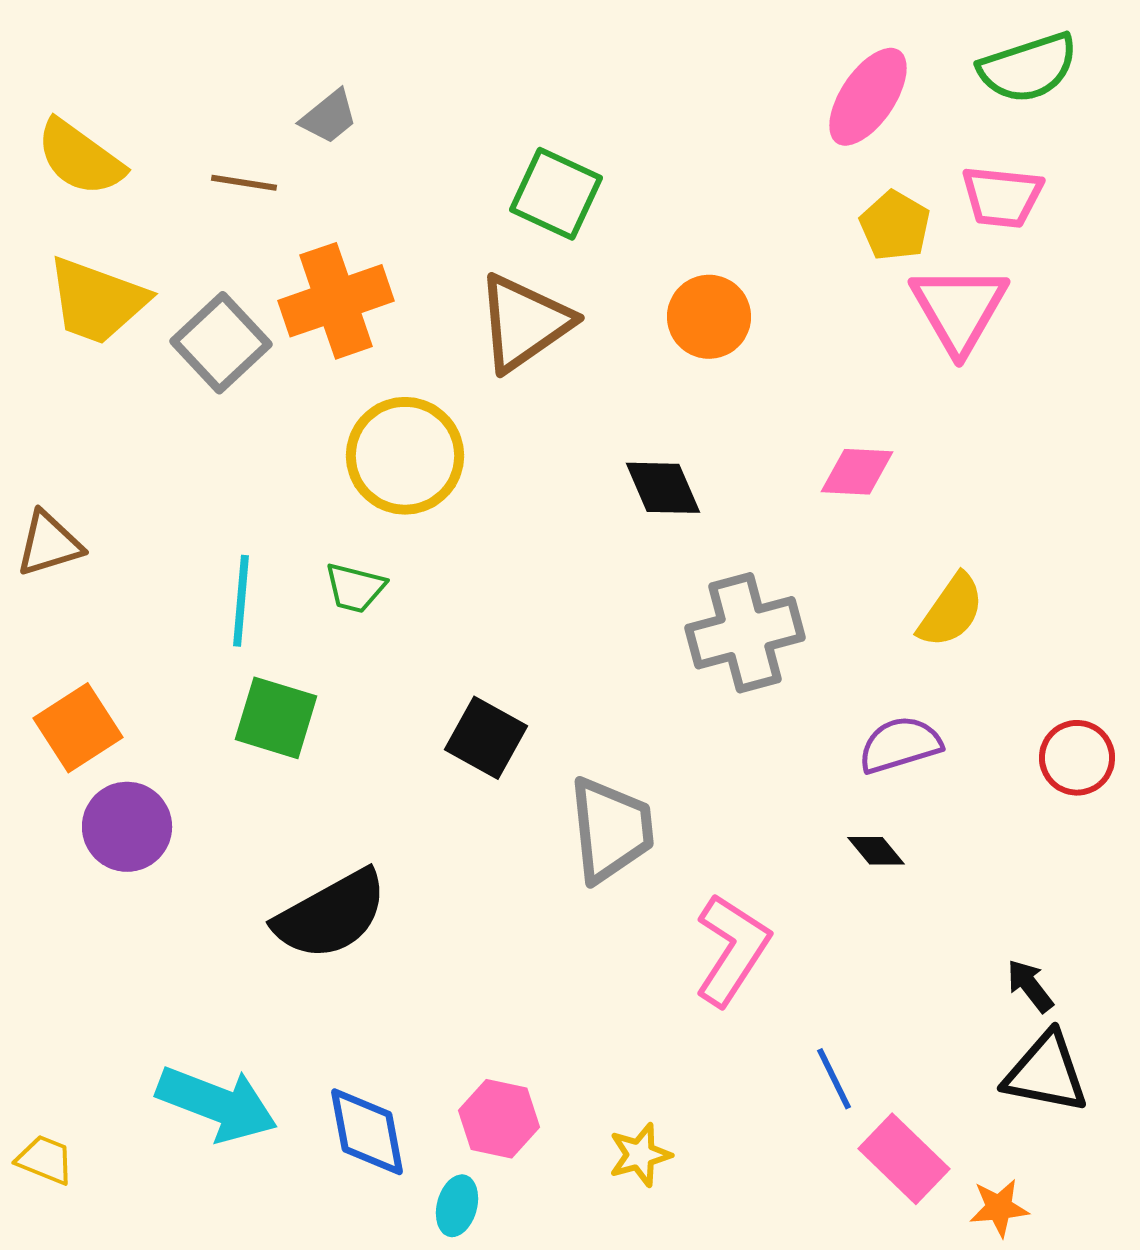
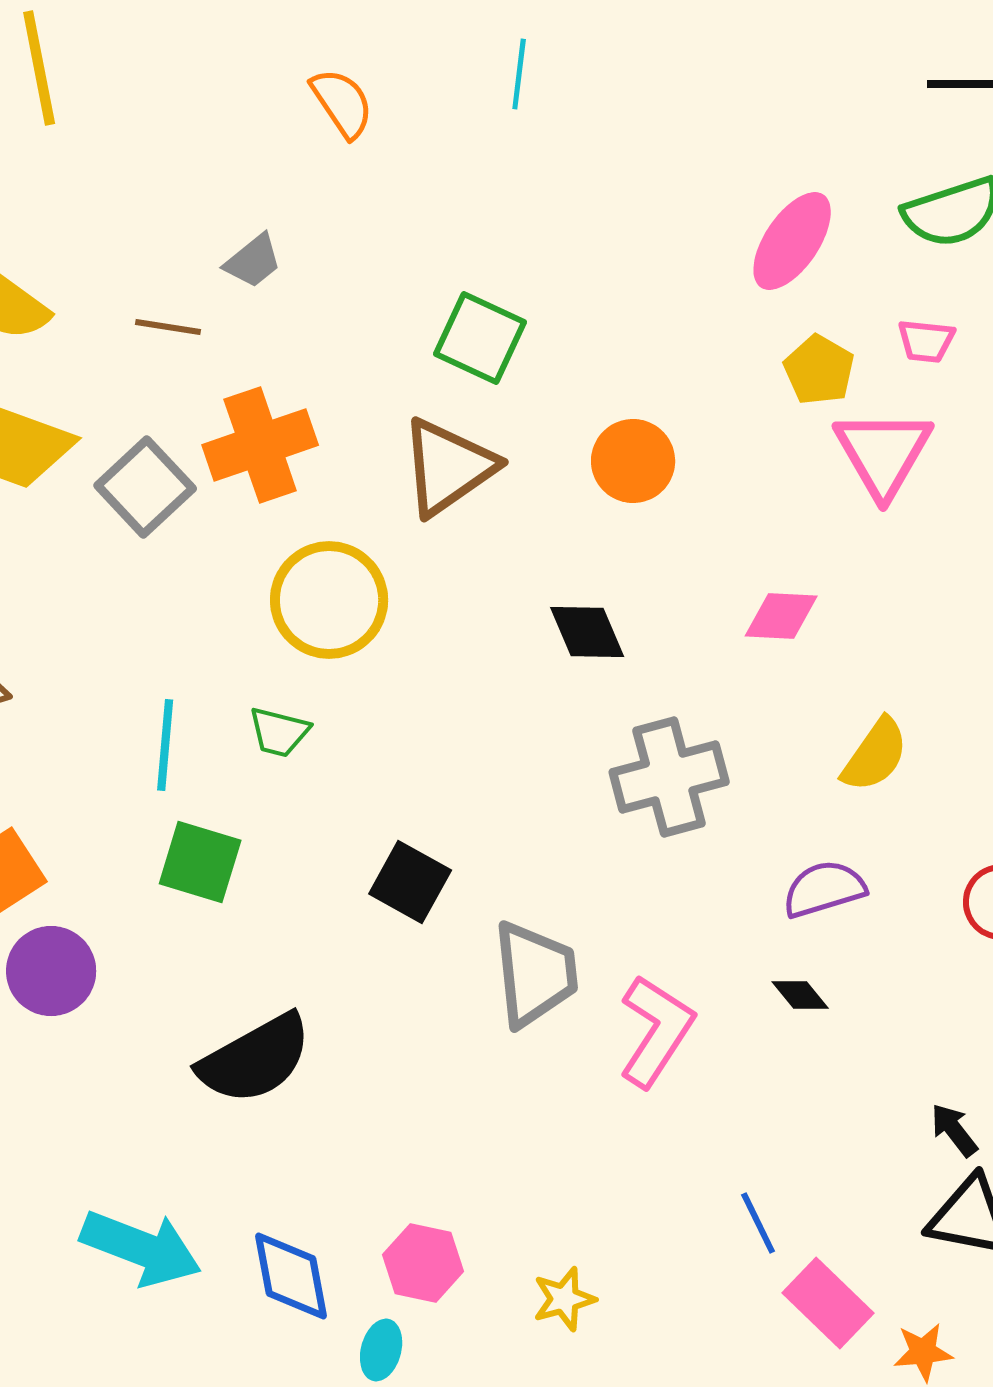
pink trapezoid: (1002, 197) -> (926, 341), size x0.7
pink L-shape: (732, 950) -> (656, 1031), moved

